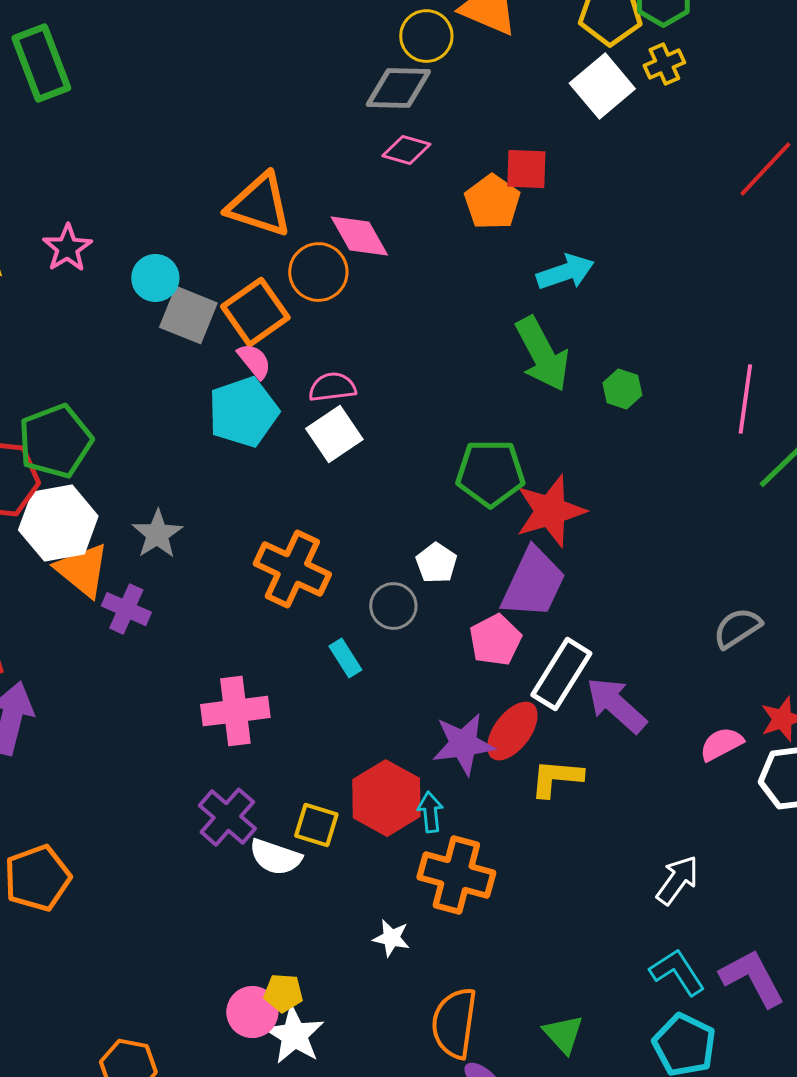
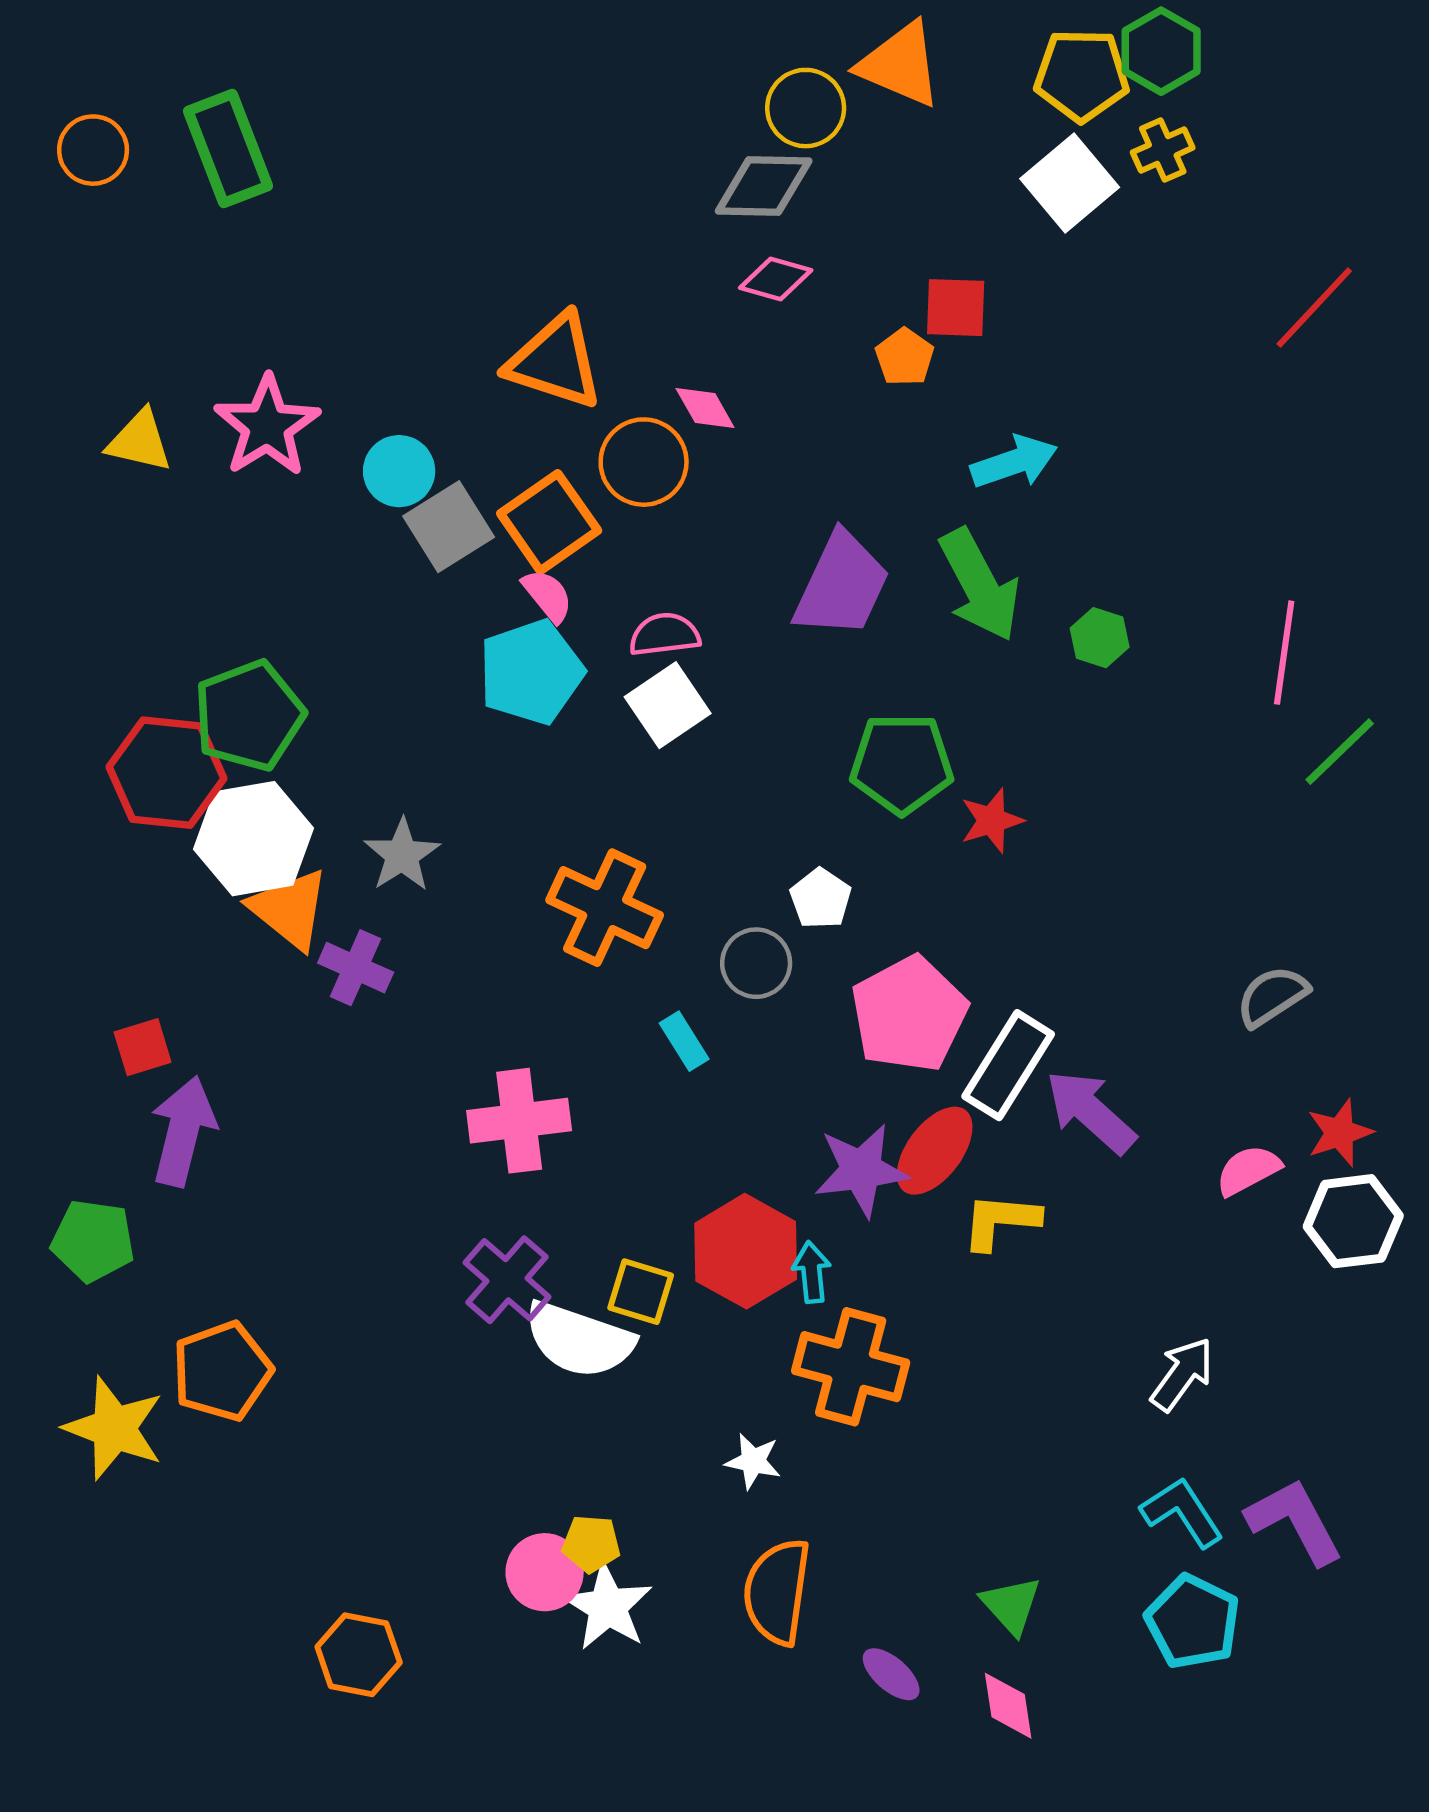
orange pentagon: (492, 202) -> (905, 357), size x0.7
pink diamond: (359, 236) -> (705, 408), size x0.7
pink star: (67, 248) -> (267, 426), size x1.4
gray square: (188, 315) -> (449, 527), turned 36
red star: (550, 511) -> (992, 821), size x0.6
purple trapezoid: (533, 583) -> (842, 585), moved
pink pentagon: (495, 640) -> (909, 1014), size x1.5
white semicircle: (275, 857) -> (579, 1340), size x1.4
orange semicircle: (454, 1023) -> (777, 1592), moved

